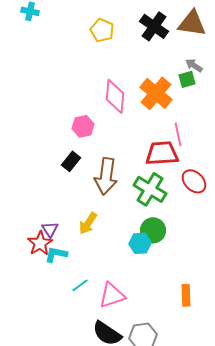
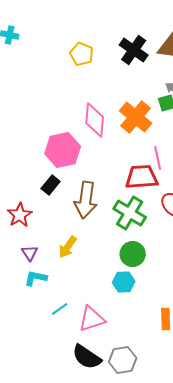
pink hexagon: (83, 126) -> (63, 150), size x1.6
red star: (40, 243) -> (20, 215), moved
cyan hexagon: (140, 243) -> (124, 282), moved

